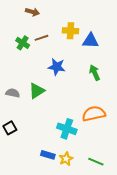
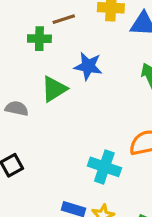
green cross: (23, 43) -> (39, 39), moved, turned -32
green triangle: (37, 91) -> (54, 89), moved

